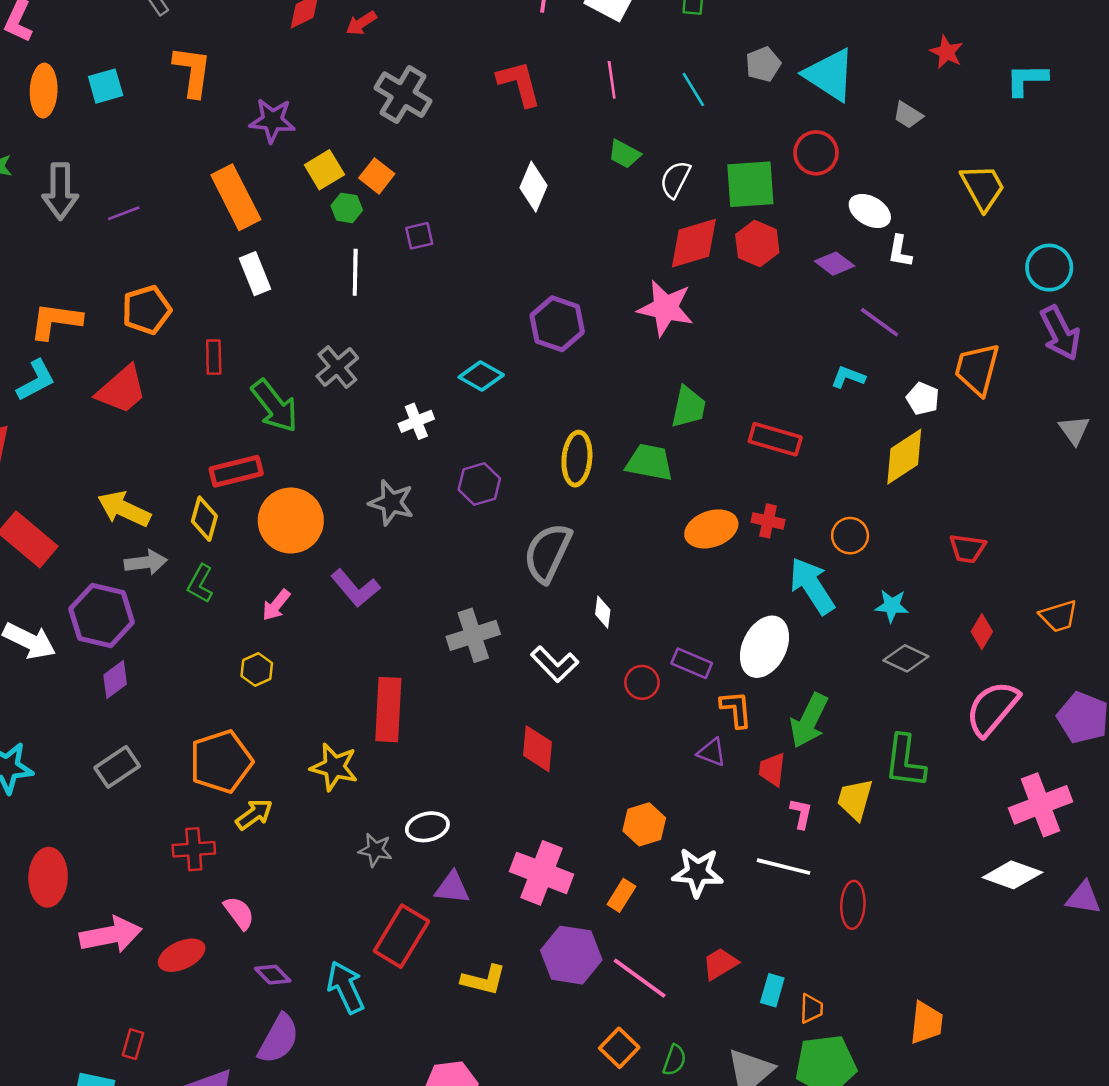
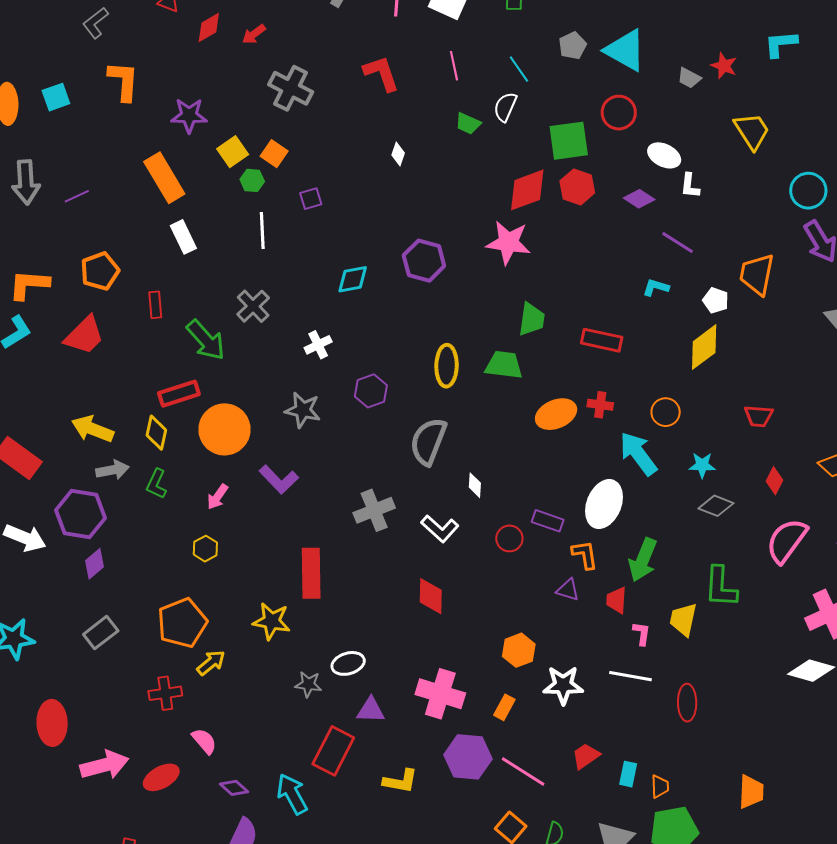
red star: (947, 52) -> (724, 66), moved
white semicircle: (675, 179) -> (505, 107), moved
white diamond: (533, 187) -> (398, 154), size x0.6
cyan diamond: (481, 376) -> (353, 279), moved, turned -36

